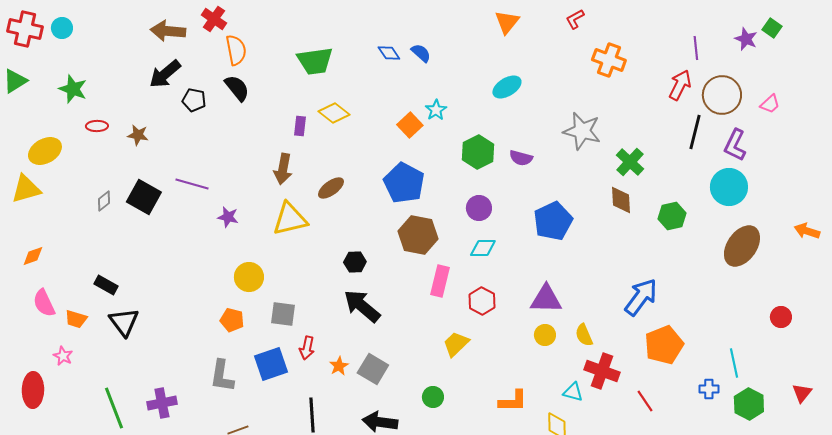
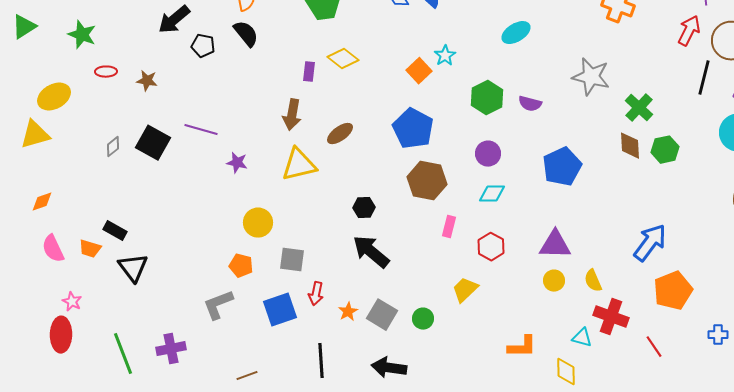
green hexagon: (672, 216) -> (665, 150), moved
pink rectangle: (440, 281) -> (449, 227), size x0.7
orange trapezoid: (76, 319) -> (90, 249), moved
gray L-shape: (222, 376) -> (218, 305), moved, turned 60
red ellipse: (33, 390) -> (61, 335), moved
green circle: (433, 397) -> (423, 319), moved

